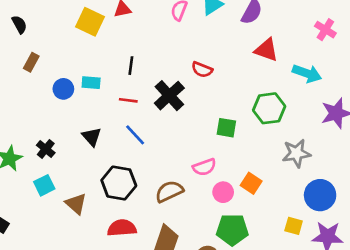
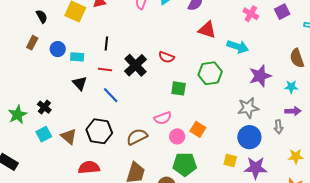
black semicircle: (19, 24) -> (42, 16), moved
red semicircle: (202, 70) -> (166, 57), moved
blue circle: (63, 89) -> (58, 49), moved
black triangle: (92, 137) -> (80, 83), moved
gray star: (296, 153) -> (248, 108), moved
brown triangle: (76, 204) -> (69, 136), moved
red semicircle: (122, 228) -> (89, 167), moved

